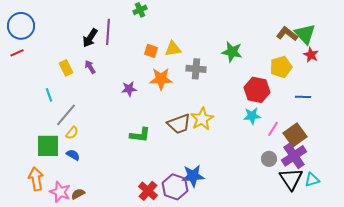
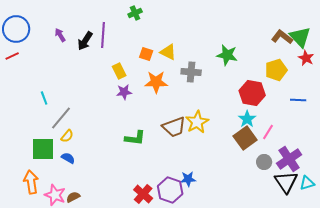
yellow triangle: (173, 49) -> (168, 52), turned 36
purple arrow: (90, 67) -> (60, 35), moved
yellow rectangle: (66, 68) -> (119, 71), moved
cyan star: (252, 116) -> (247, 119), turned -30
brown square: (295, 135) -> (245, 138), moved
blue star: (193, 176) -> (188, 179), size x0.7

